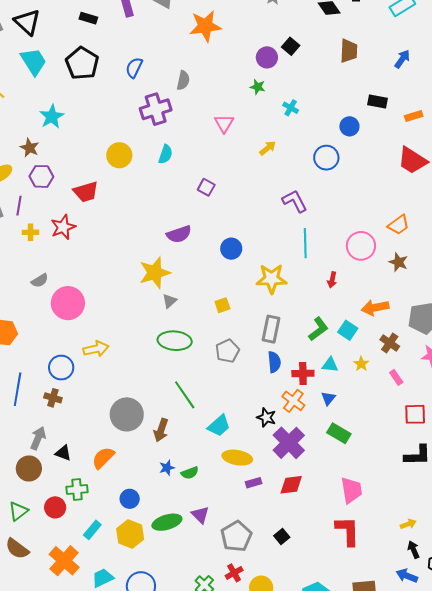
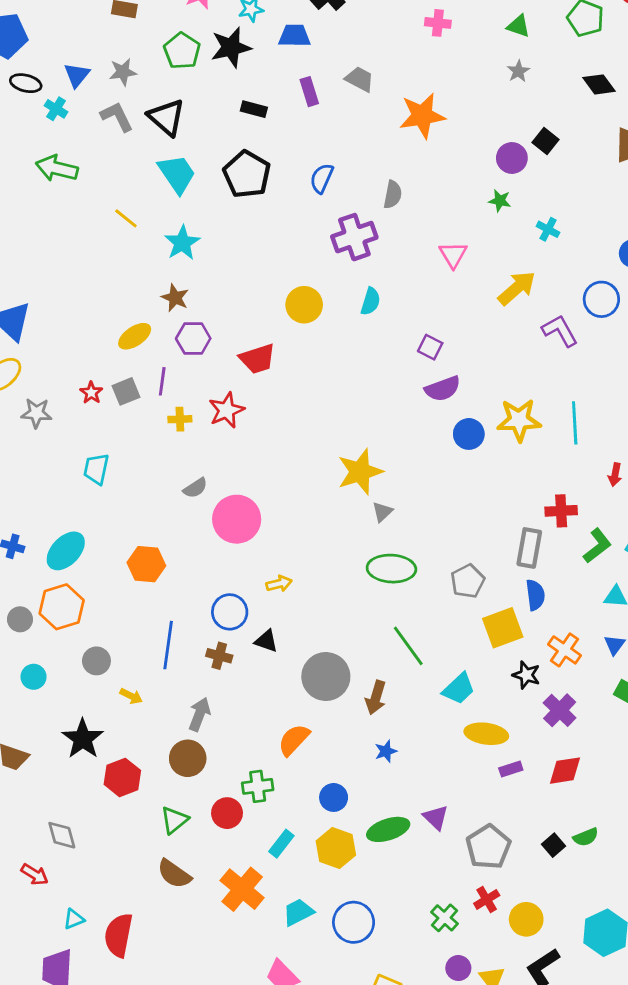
cyan star: (52, 117) -> (182, 243), moved
yellow arrow: (268, 148) -> (517, 288), size x1.6
purple L-shape: (295, 201) -> (560, 331), moved
purple semicircle: (179, 234) -> (443, 389), moved
yellow star: (271, 279) -> (519, 420), moved
yellow square: (222, 305) -> (503, 628), moved, size x1.8
yellow arrow: (96, 349) -> (279, 584), size x0.7
red cross: (303, 373) -> (561, 511), moved
purple cross: (289, 443) -> (560, 710), size x0.7
black triangle: (63, 453) -> (266, 641), moved
green semicircle: (190, 473) -> (586, 837), moved

